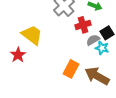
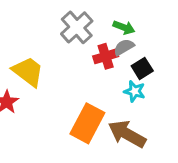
gray semicircle: (93, 40) -> (124, 47), moved
orange rectangle: (71, 69) -> (87, 123), size x1.4

